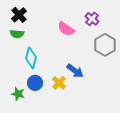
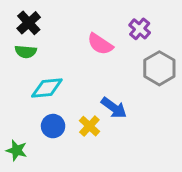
cyan diamond: (31, 58) -> (47, 88), turned 70
green star: (18, 94) -> (17, 150), moved

